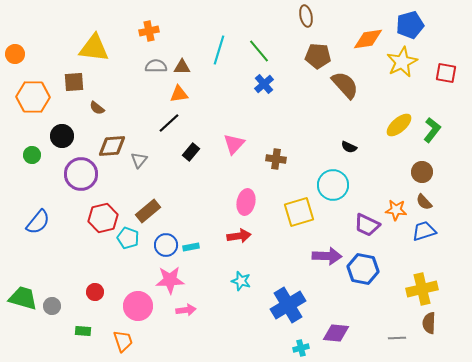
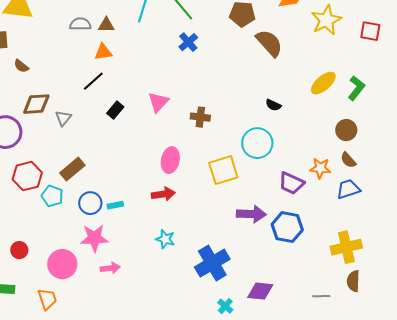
cyan cross: (301, 348) -> (225, 306), turned -35

